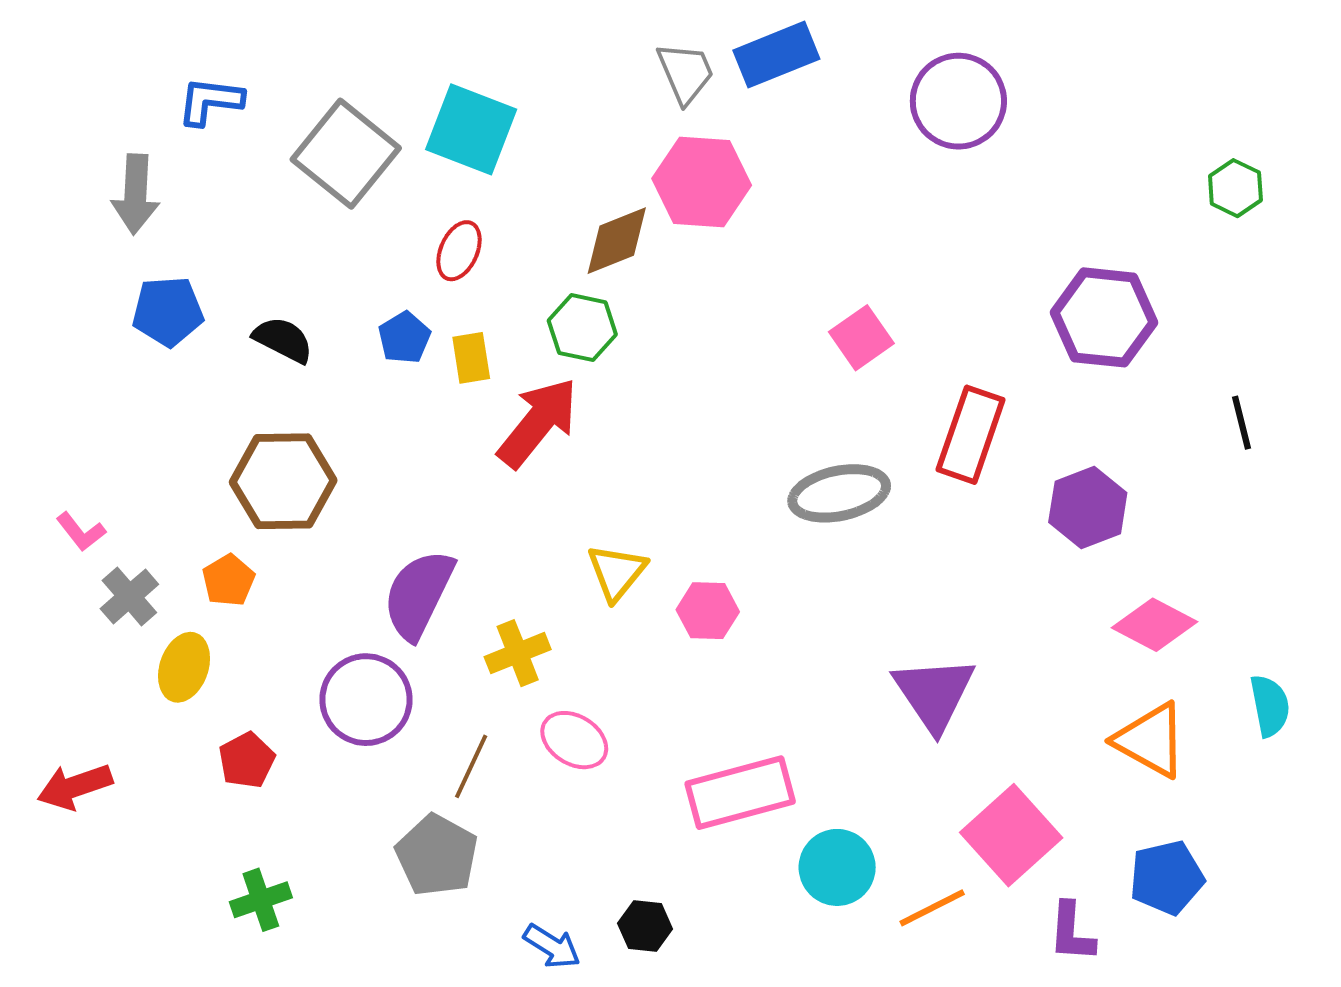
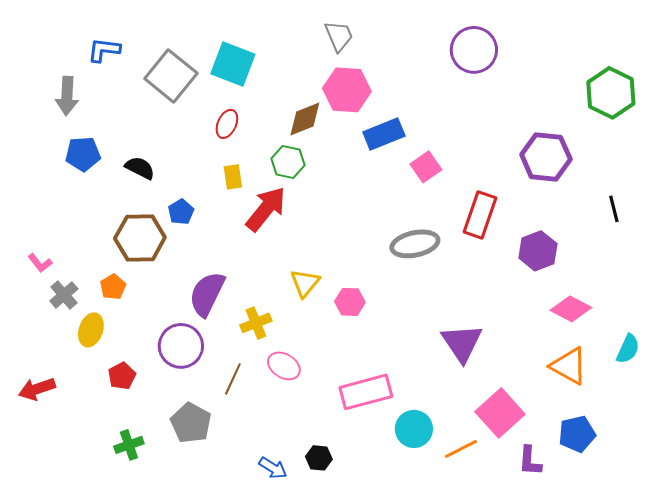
blue rectangle: (776, 55) -> (384, 134), moved
green hexagon: (1235, 188) -> (611, 93), size x1.8
blue pentagon: (404, 338) -> (181, 212), moved
cyan semicircle: (1270, 706) -> (628, 349), turned 36
gray pentagon: (437, 855) -> (191, 423), moved

